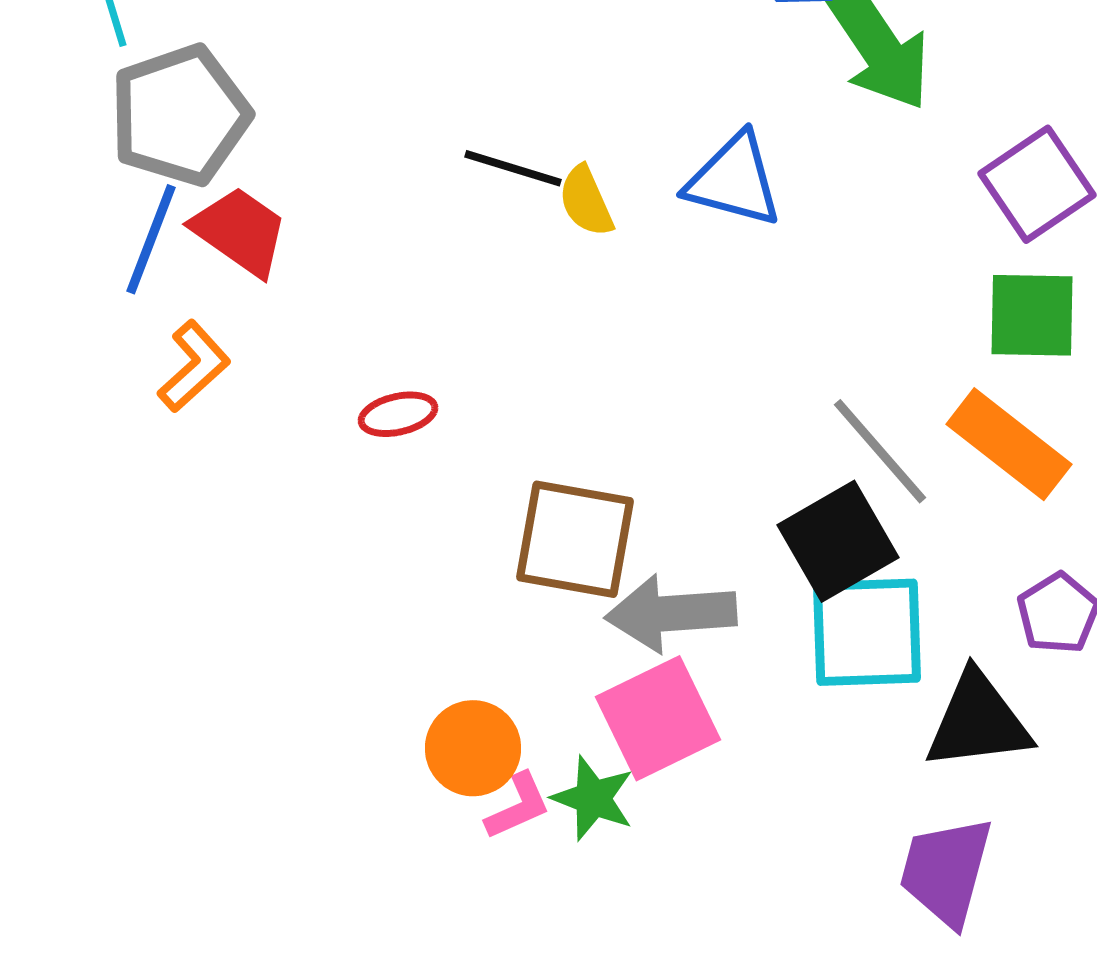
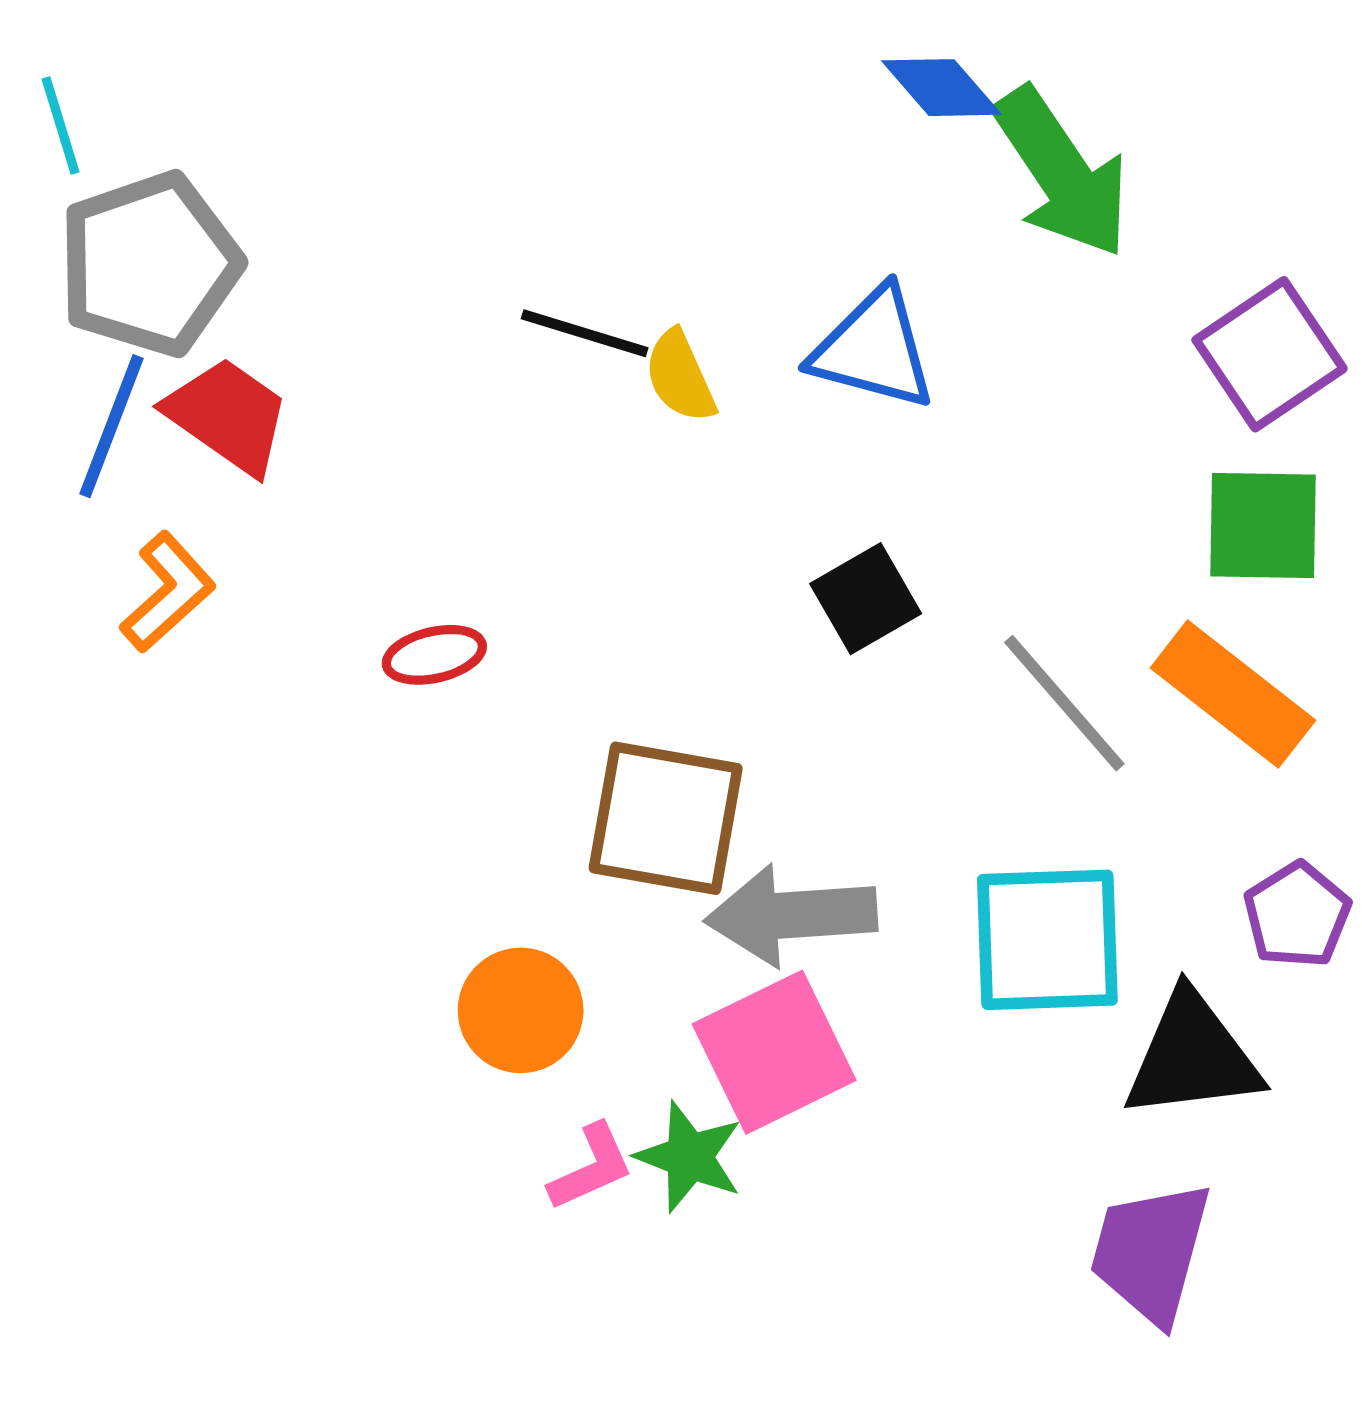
black square: (838, 541) -> (866, 599), moved, size x0.7
orange circle: (473, 748) -> (521, 1010), moved

